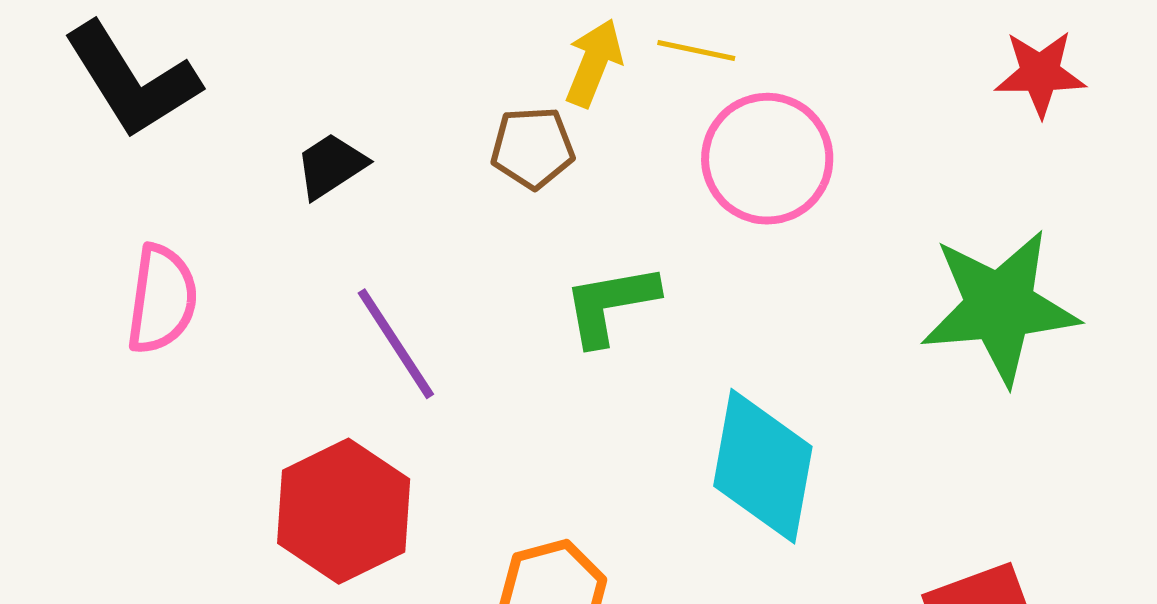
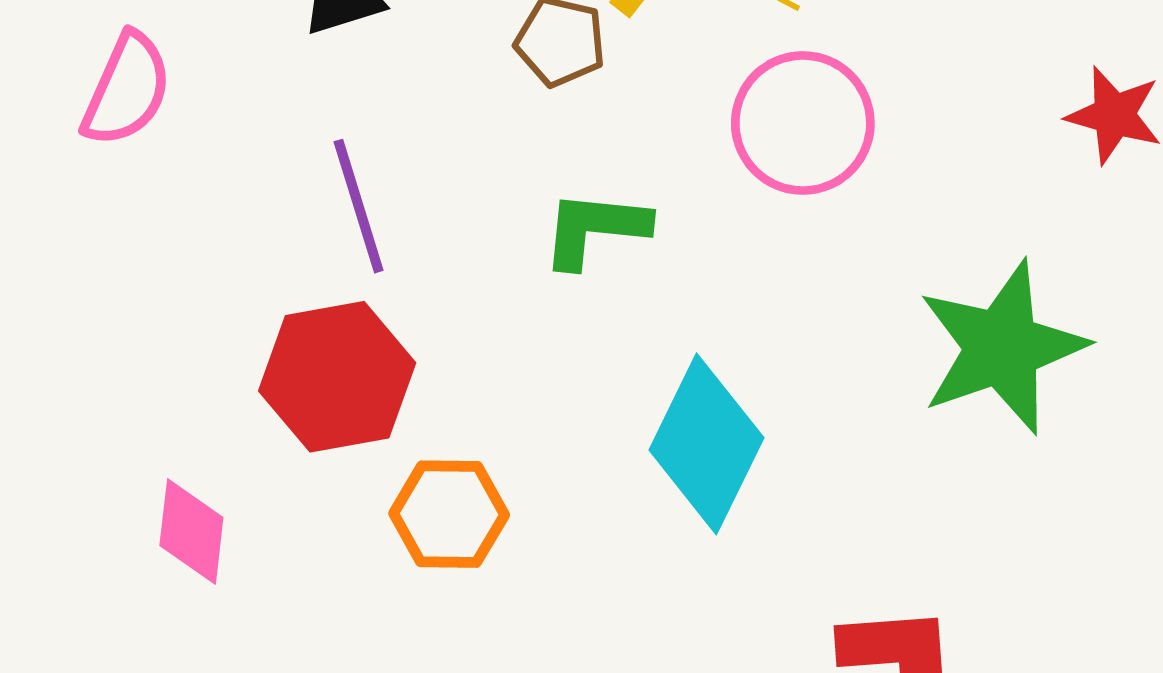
green star: (1000, 307) -> (1002, 347), turned -30
red hexagon: (344, 511) -> (337, 377), moved

